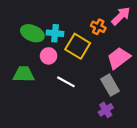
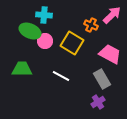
cyan cross: (55, 33) -> (44, 15), moved
pink circle: (49, 56) -> (45, 41), moved
pink trapezoid: (119, 58) -> (110, 54), turned 65

